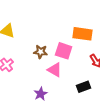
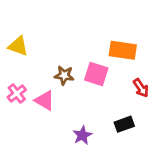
pink triangle: (55, 70) -> (45, 100), moved
purple star: (41, 94) -> (82, 135), moved

